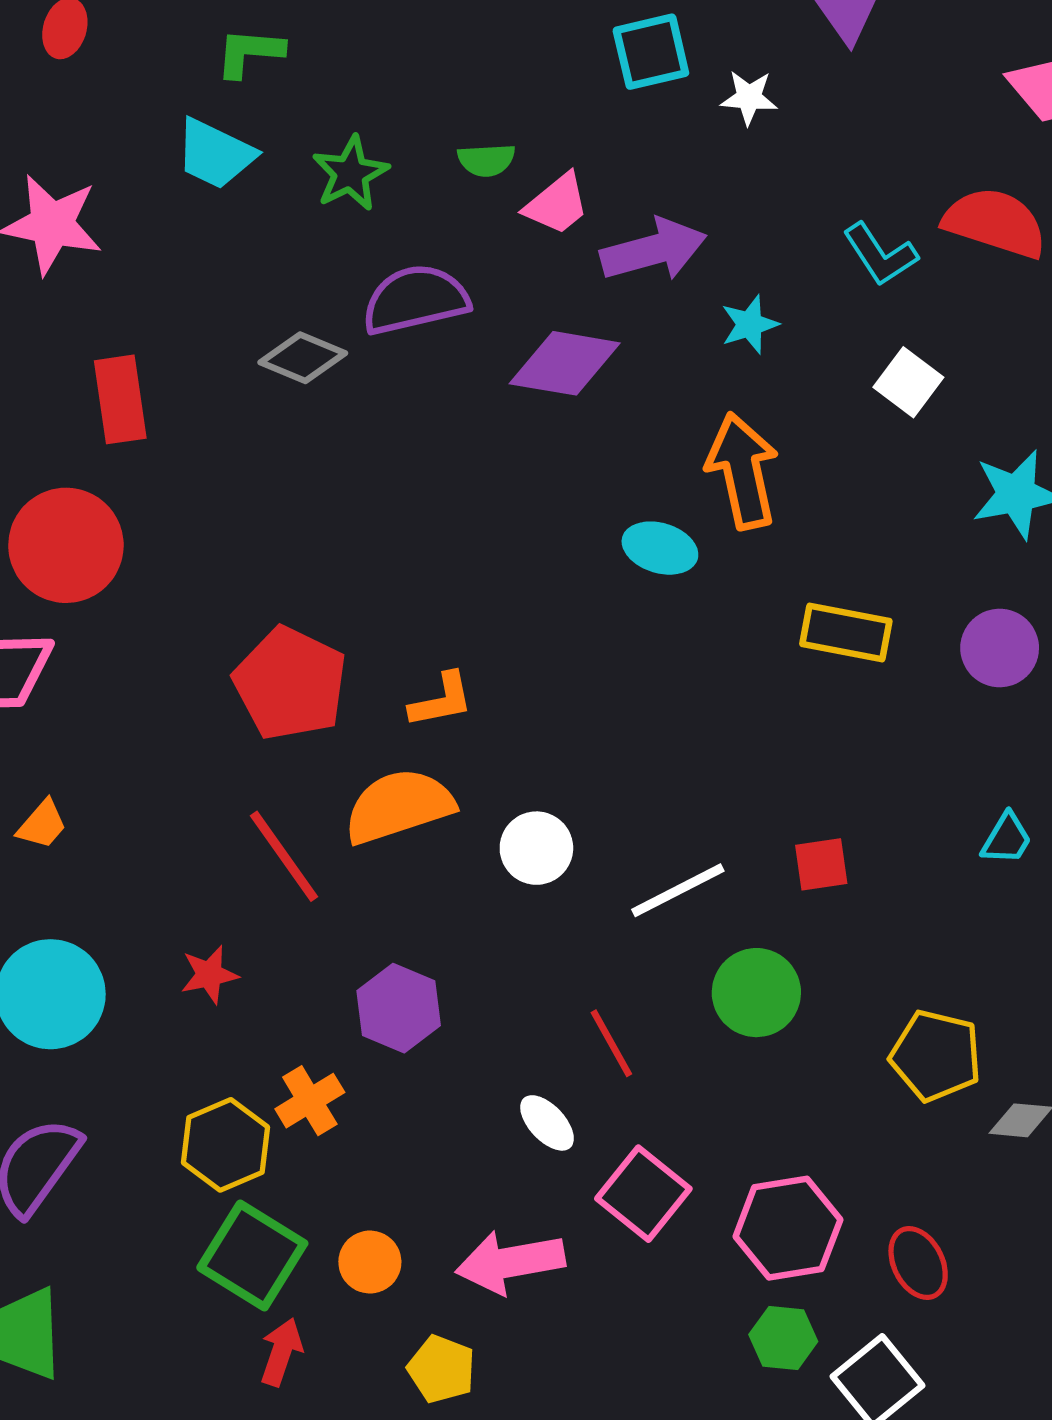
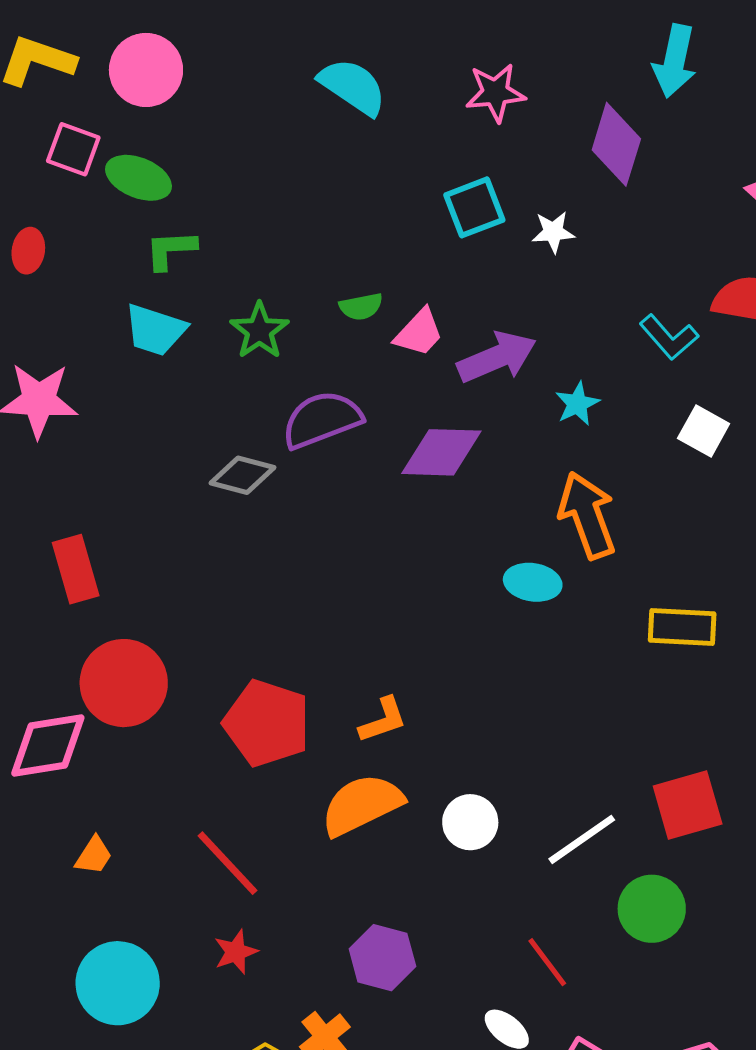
red rectangle: (120, 399) -> (76, 569), moved
red circle: (66, 545) -> (124, 683), moved
red line: (284, 856) -> (228, 863), moved
red square: (821, 864) -> (688, 805), size x1.6

